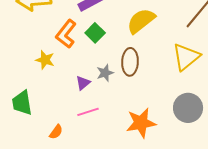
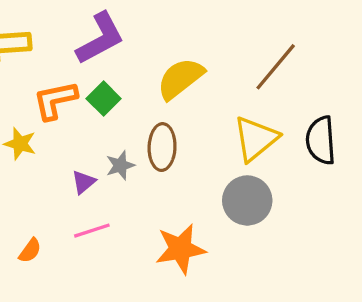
orange L-shape: (66, 34) -> (55, 100), turned 40
gray circle: (188, 108) -> (247, 200), moved
orange semicircle: (56, 132) -> (30, 251), moved

